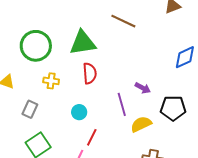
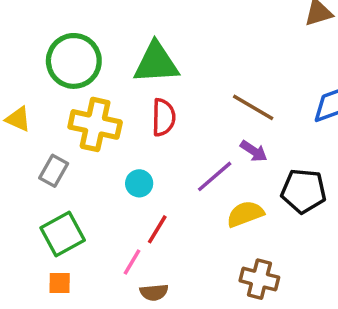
brown line: (123, 21) -> (253, 107), moved
yellow cross: (51, 81) -> (95, 124), size x1.8
purple line: (122, 104) -> (215, 176), turned 60

